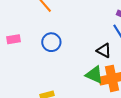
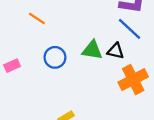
green triangle: (94, 75) -> (92, 50), moved

